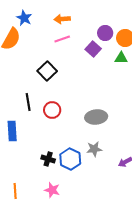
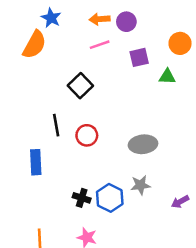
purple circle: (105, 33) -> (126, 22), moved
purple square: (93, 49) -> (139, 57), turned 35
green triangle: (121, 58) -> (167, 77), moved

